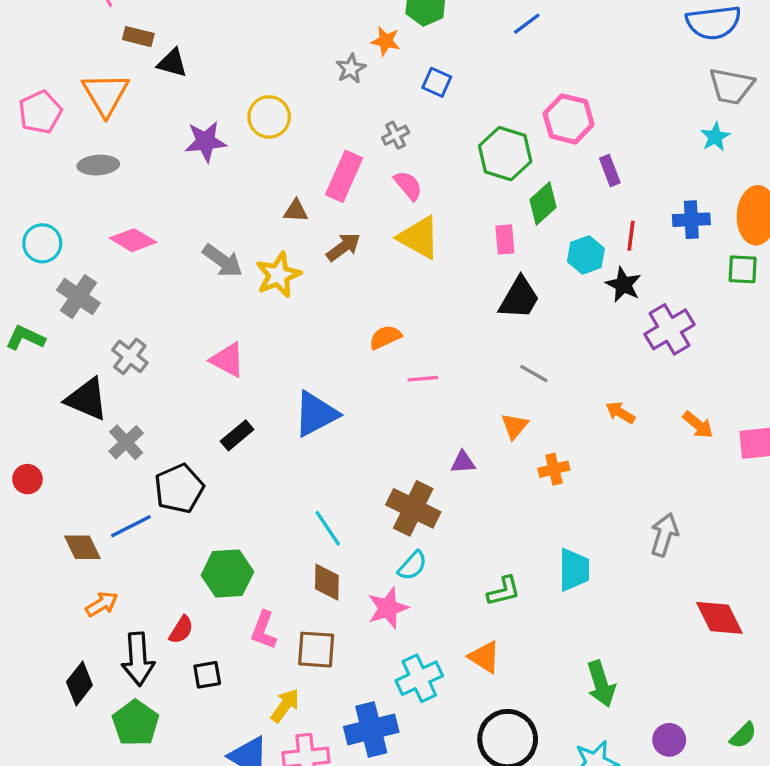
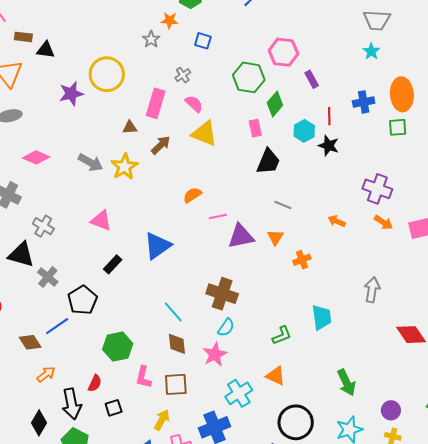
yellow circle: (269, 117) -> (107, 74), size x1.4
purple cross: (669, 329) -> (377, 189), moved, turned -32
purple triangle: (463, 462) -> (241, 236), moved, size x1.8

